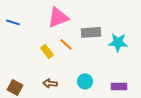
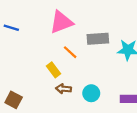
yellow rectangle: (47, 51) -> (54, 70), moved
brown arrow: (50, 83) -> (64, 89), moved

